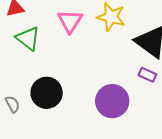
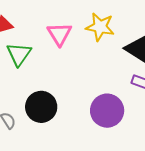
green triangle: (28, 38) -> (19, 54), turned 32

